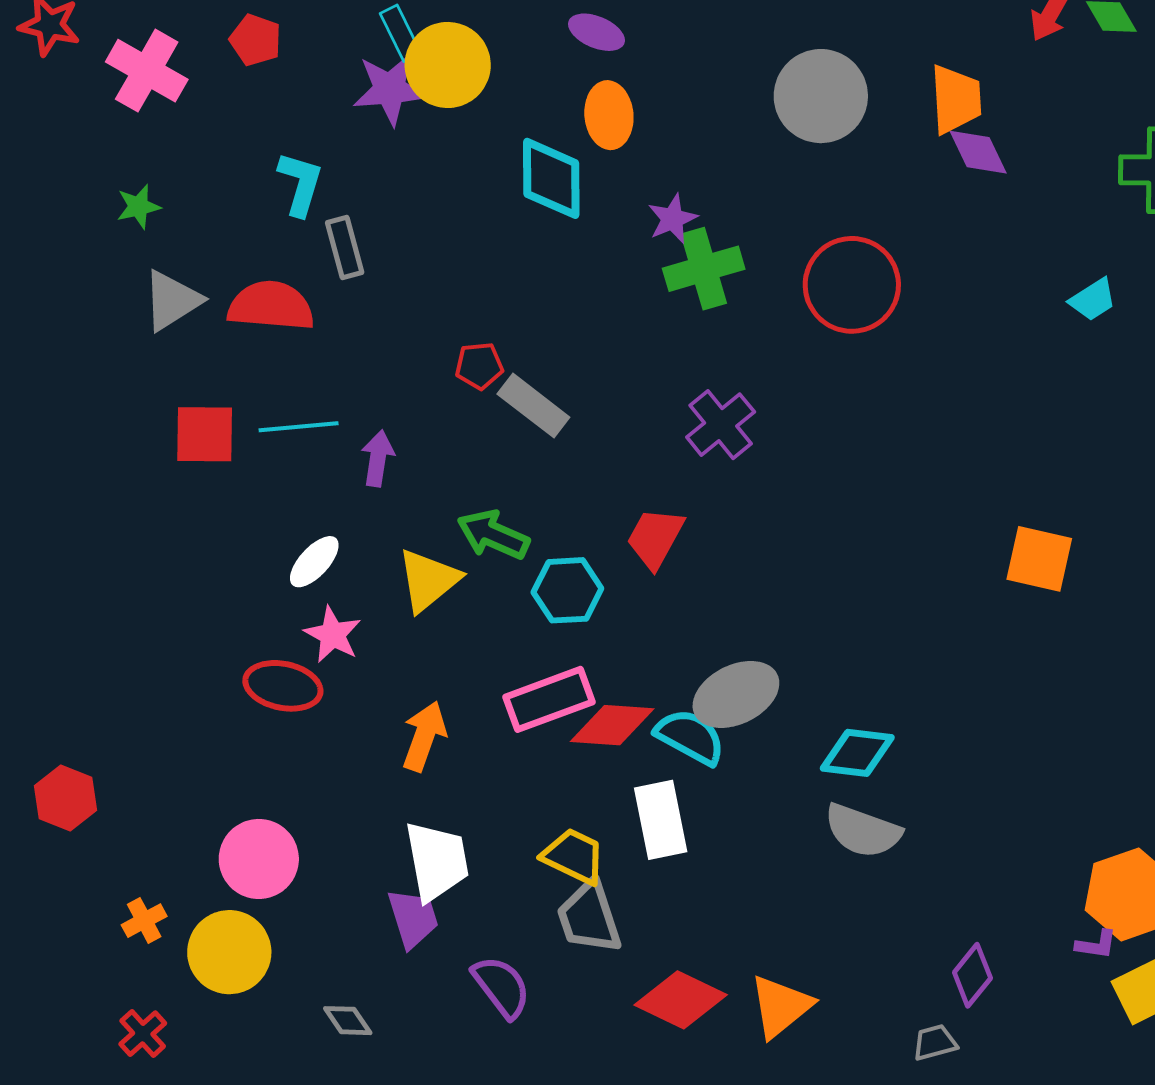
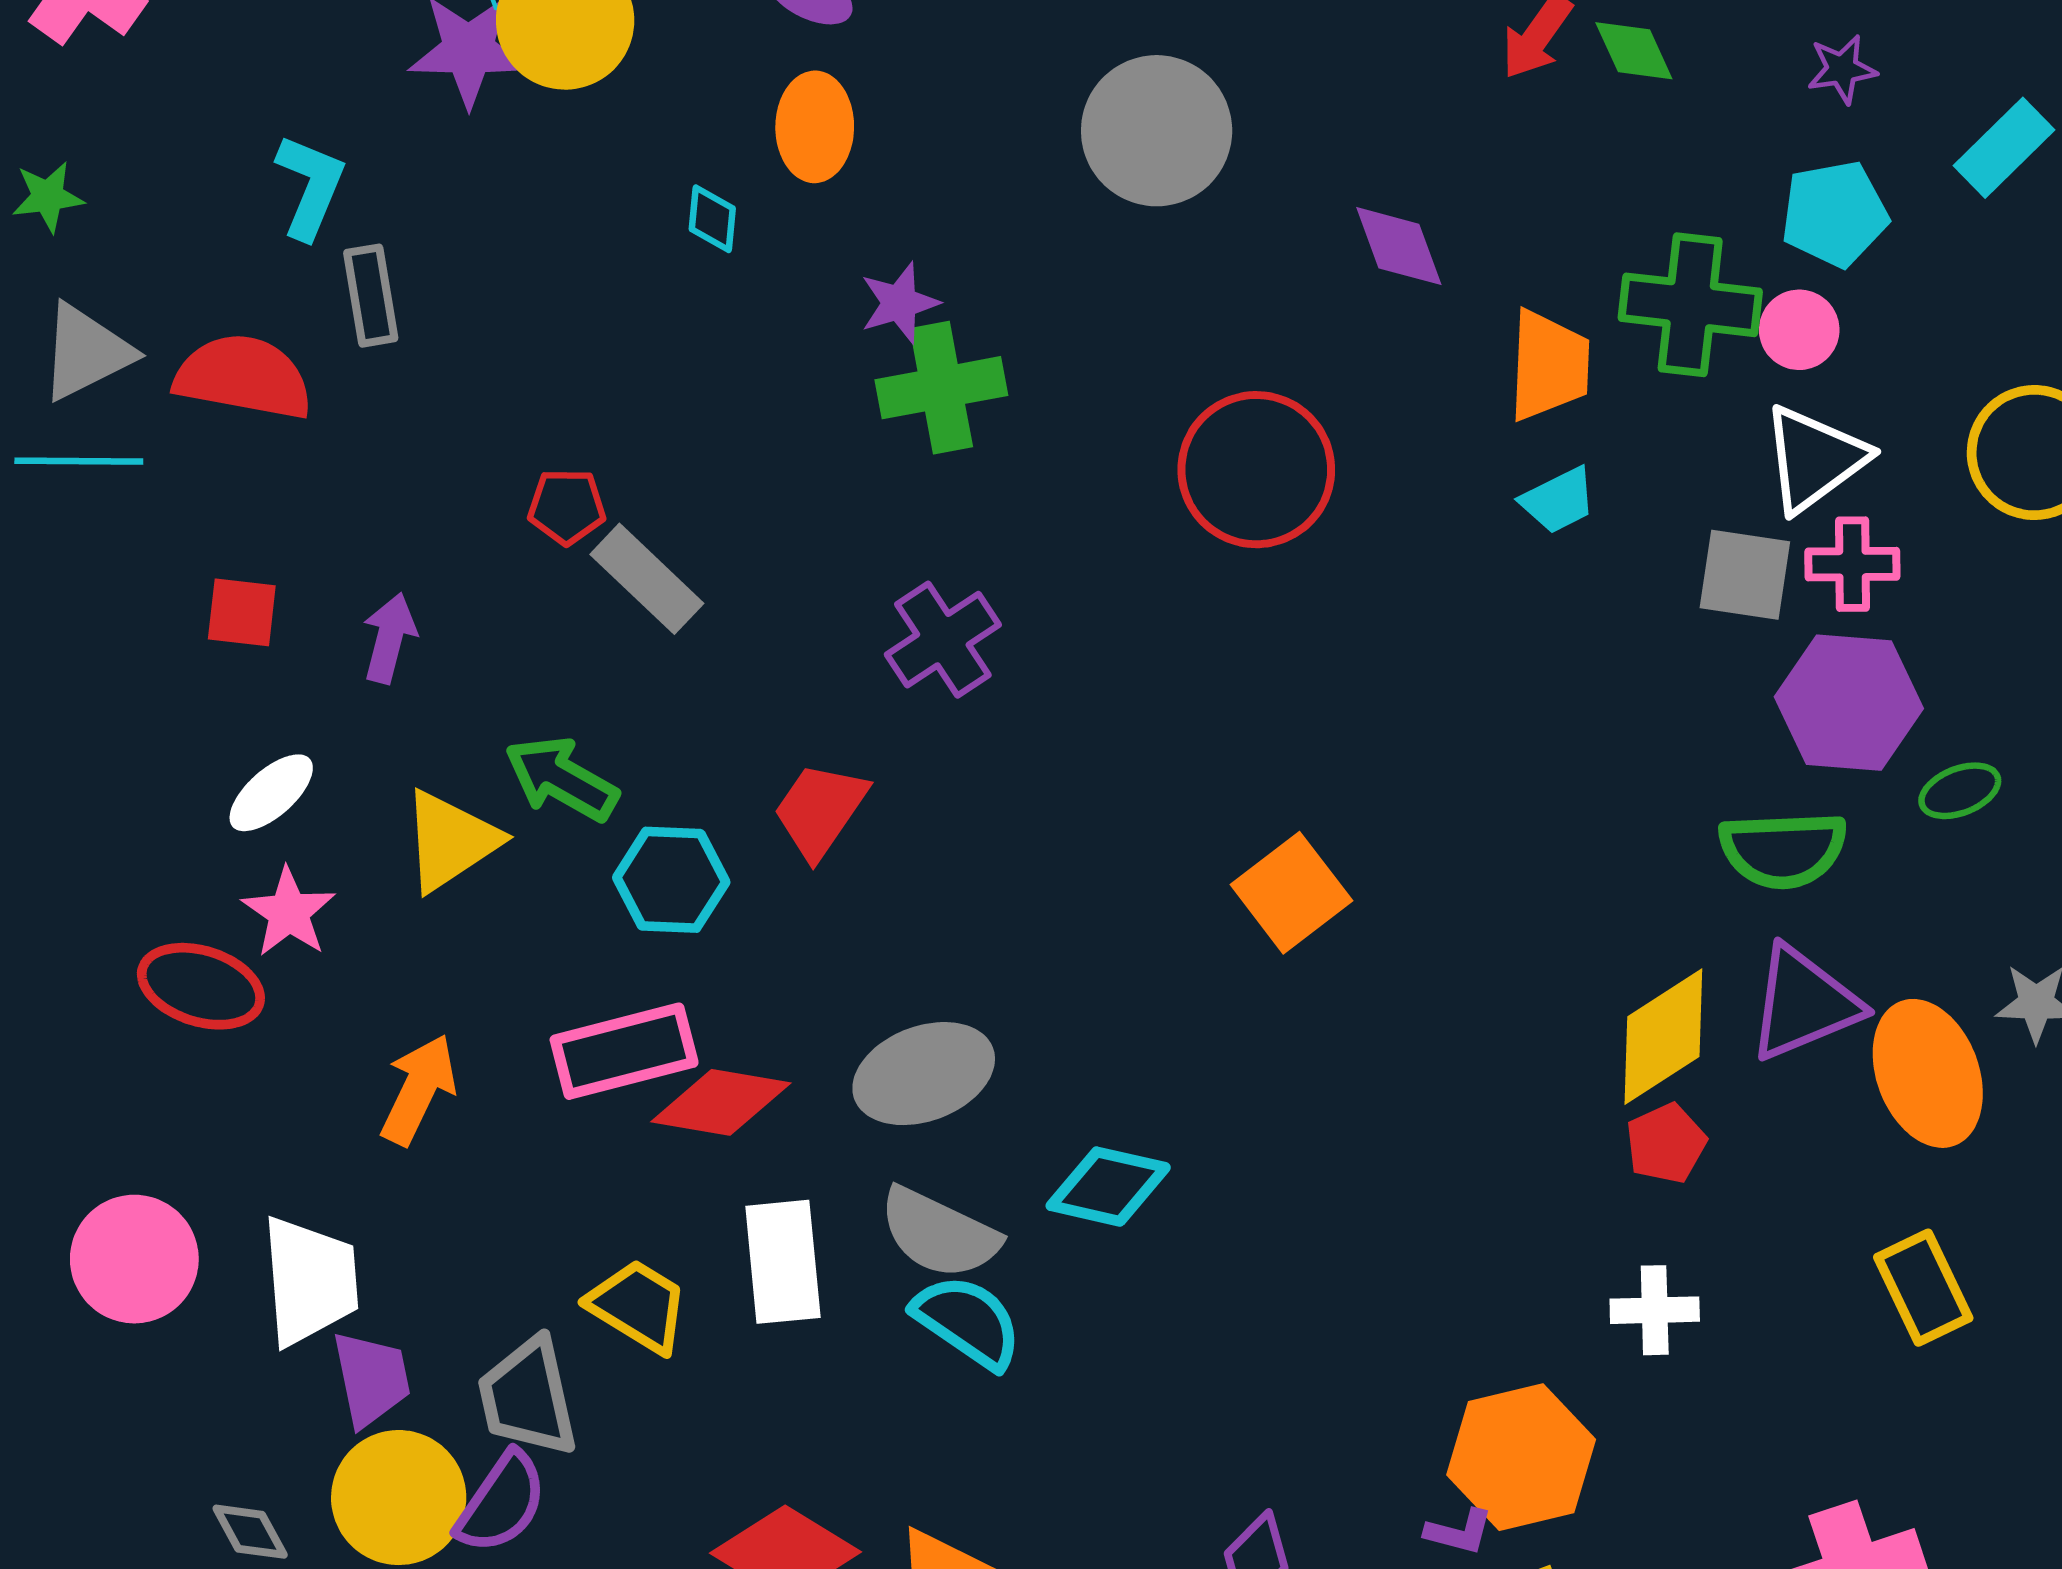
orange trapezoid: (956, 99) -> (1549, 365), moved
cyan diamond: (551, 178) -> (712, 219), size x0.5
red circle: (852, 285) -> (1256, 470), moved
cyan line: (299, 427) -> (79, 461), moved
red square: (205, 434) -> (242, 612), moved, size x0.7
orange square: (1039, 559) -> (1291, 893), moved, turned 34
cyan semicircle: (690, 737) -> (968, 1322), moved
gray semicircle: (863, 831) -> (939, 1233), moved
white trapezoid: (437, 861) -> (310, 1281), moved
gray trapezoid: (589, 917) -> (528, 1397), moved
yellow circle: (229, 952) -> (399, 1498), moved
purple semicircle: (501, 987) -> (501, 1503), turned 66

